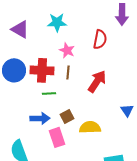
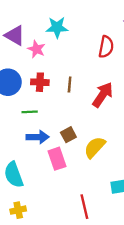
pink star: (67, 50) -> (36, 49), moved
red cross: (42, 70) -> (40, 82), size x0.7
green line: (49, 93) -> (30, 112), moved
yellow semicircle: (90, 127) -> (95, 147), turned -45

